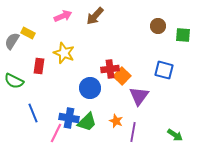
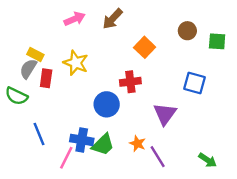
yellow rectangle: (28, 33) -> (35, 54), moved
gray semicircle: (12, 41) -> (28, 69), moved
orange square: (122, 76) -> (145, 47), moved
purple line: (133, 132) -> (158, 157), turned -42

